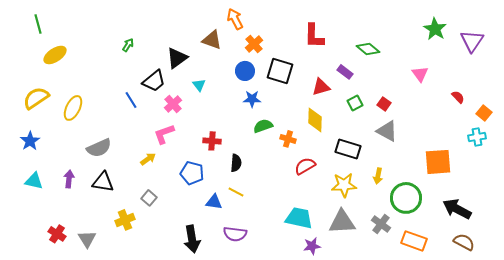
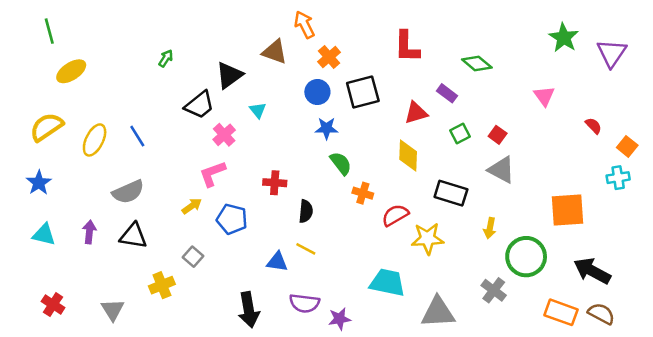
black square: (280, 71) -> (363, 92), turned -32
blue line: (131, 100) -> (137, 136), moved
green semicircle: (263, 126) -> (341, 163), turned 72
orange cross: (288, 139) -> (363, 193), moved
blue pentagon: (192, 173) -> (232, 219), moved
yellow star: (344, 185) -> (428, 238), moved
gray triangle: (342, 222) -> (438, 312), moved
red cross: (57, 234) -> (53, 305), moved
orange rectangle: (414, 241) -> (561, 312), moved
purple star: (312, 246) -> (339, 319), moved

